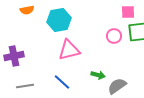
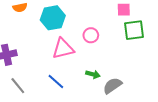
pink circle: (114, 36) -> (91, 35), moved
gray line: (25, 86) -> (18, 86), turned 60

